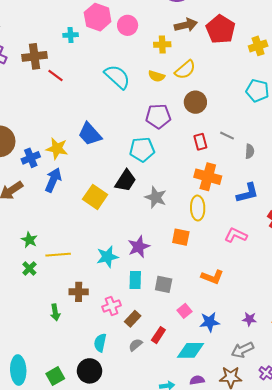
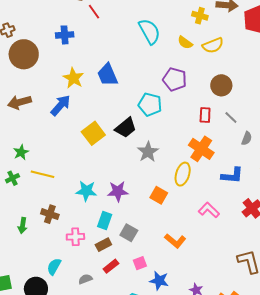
brown circle: (195, 102) -> (221, 85), moved
blue cross: (31, 158) -> (65, 35), moved
brown rectangle: (133, 319) -> (103, 245), moved
red rectangle: (158, 335) -> (111, 266), moved

